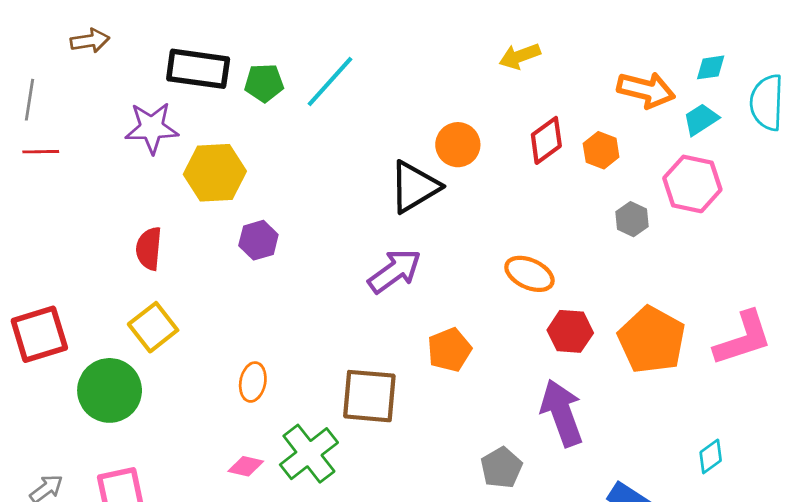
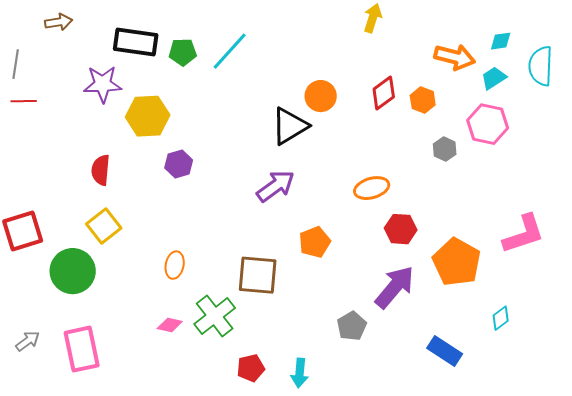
yellow arrow: (520, 56) -> (373, 18), moved, turned 128
orange ellipse: (529, 274) -> (372, 188), turned -40
orange pentagon: (652, 340) -> (457, 262), moved
purple arrow: (562, 413) -> (395, 287), turned 60

